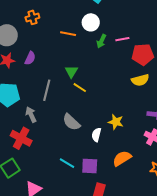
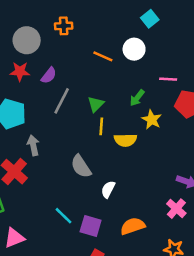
green arrow: (101, 41) -> (137, 98), moved
yellow semicircle: (140, 80) -> (125, 140), moved
yellow line: (80, 88) -> (101, 126), turned 48
gray line: (47, 90) -> (62, 101), moved
yellow star: (116, 122) -> (152, 120), moved

